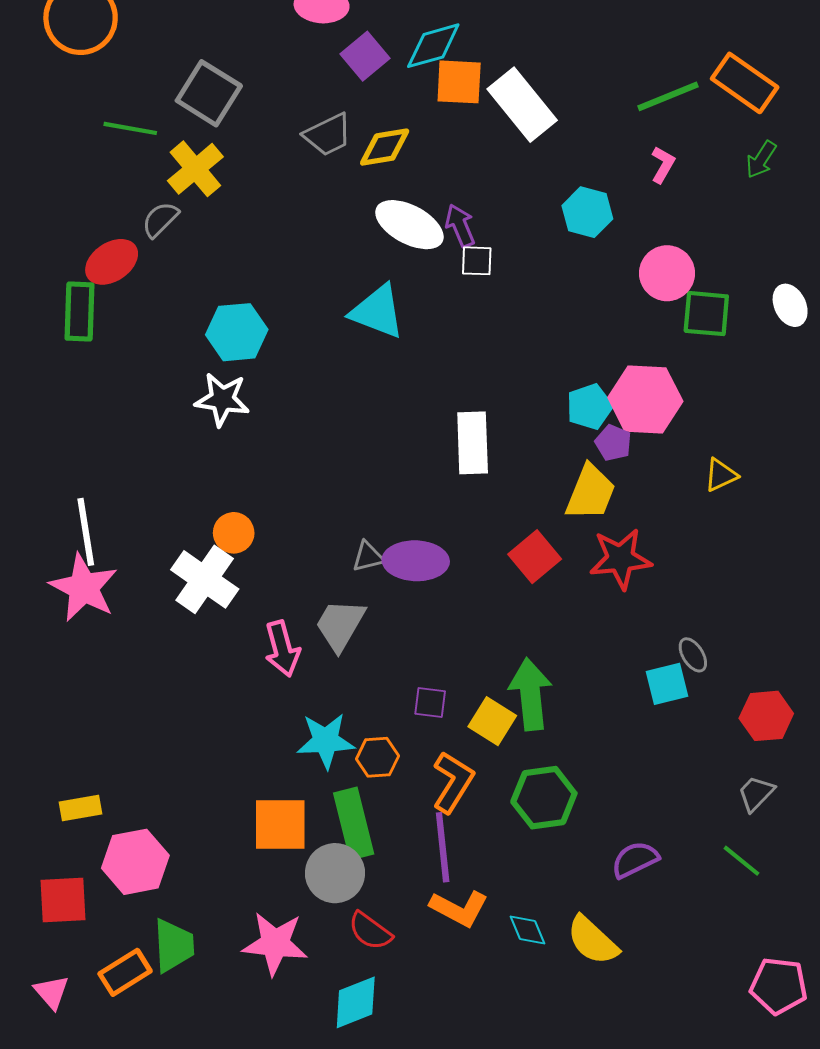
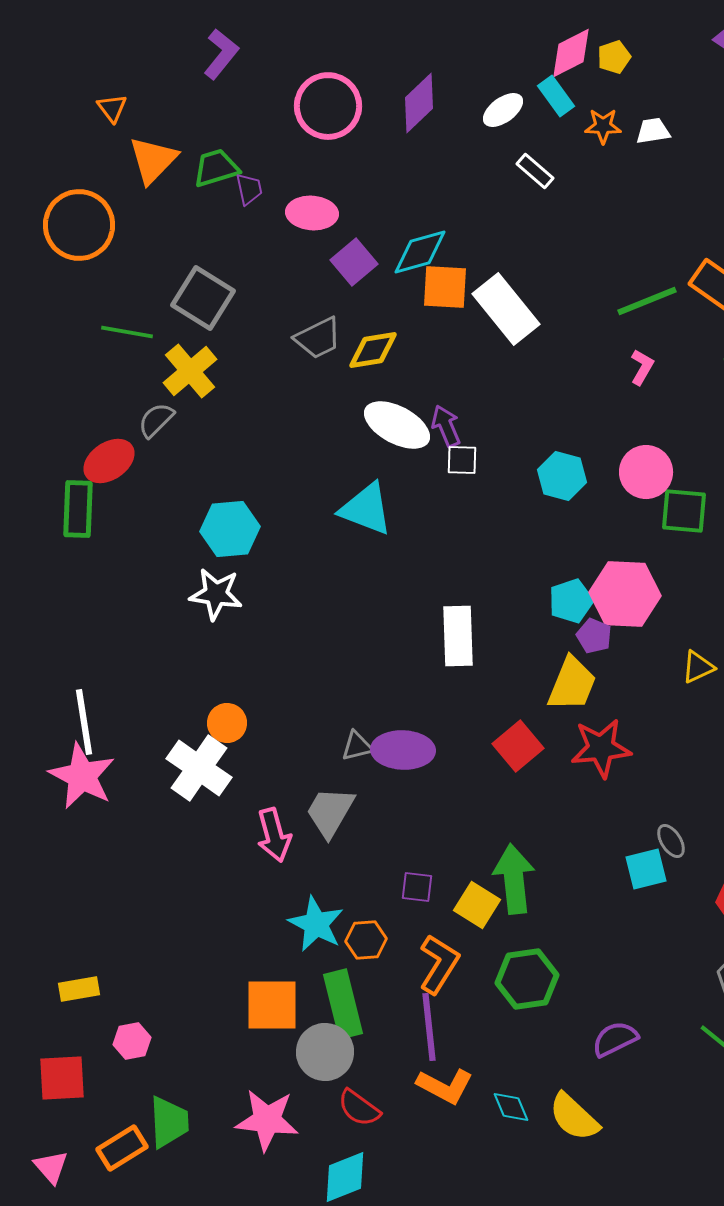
cyan hexagon: (587, 212) -> (562, 476), moved
cyan star: (326, 741) -> (316, 924), turned 30
pink hexagon: (135, 862) -> (132, 1041), size x0.6

